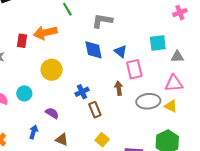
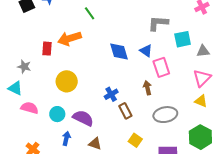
gray L-shape: (102, 21) -> (158, 23), moved
yellow circle: (52, 70) -> (67, 81), moved
pink triangle: (174, 83) -> (202, 78), turned -36
cyan circle: (24, 93) -> (57, 114), moved
gray ellipse: (148, 101) -> (165, 115), moved
purple semicircle: (52, 113) -> (83, 118), size x1.5

